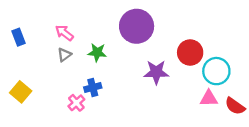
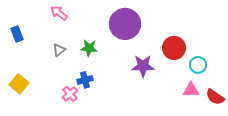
pink arrow: (64, 33) -> (59, 13), moved
cyan circle: (216, 71) -> (198, 65), size x0.7

